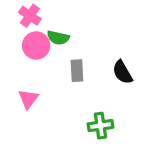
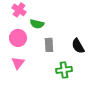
pink circle: (36, 46) -> (18, 38), moved
green cross: (100, 126) -> (64, 70), moved

